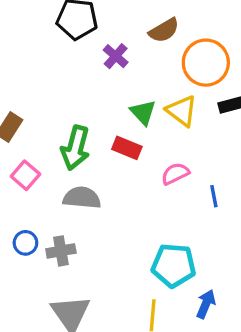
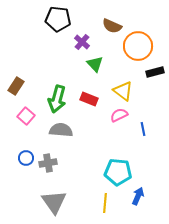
brown semicircle: (164, 30) -> (112, 26), turned 54
yellow triangle: (182, 111) -> (123, 91), moved
green triangle: (143, 112) -> (95, 64), moved

